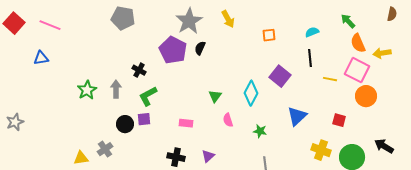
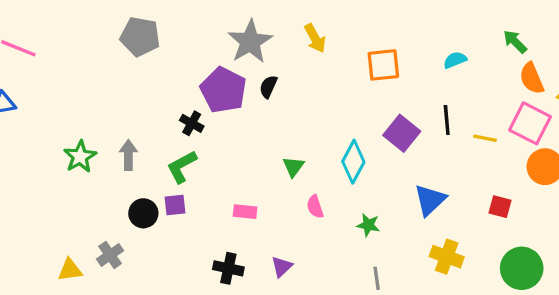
orange square: (269, 35) -> (383, 65), size x1.5
black line: (310, 58) -> (447, 120), moved
black cross: (139, 70) -> (192, 123), moved
yellow cross: (321, 150) -> (447, 257), moved

